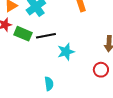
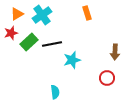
green rectangle: (23, 34) -> (29, 42), turned -66

